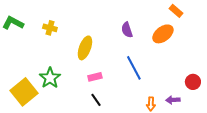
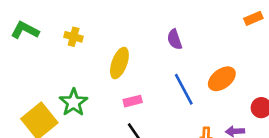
orange rectangle: (176, 11) -> (253, 18), moved, turned -64
orange ellipse: (163, 34) -> (222, 79), moved

